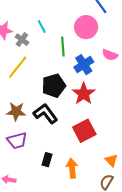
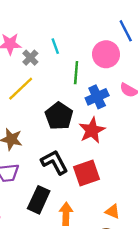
black pentagon: (54, 86) -> (59, 116), turned -30
black L-shape: (45, 114) -> (54, 162), moved
black rectangle: (47, 160) -> (39, 200), size x1.6
orange triangle: (111, 160) -> (113, 211), turned -32

